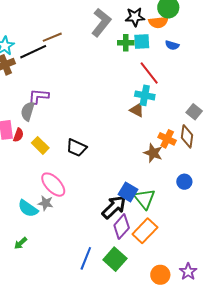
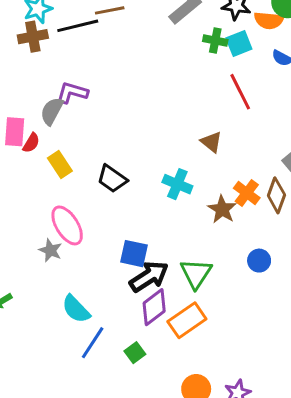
cyan square: (142, 41) -> (239, 44), turned -30
cyan cross: (145, 95) -> (177, 184), moved
blue square: (128, 192) -> (134, 254), moved, turned -30
cyan semicircle: (28, 208) -> (76, 309), moved
green square: (115, 259) -> (135, 353), size x0.6

